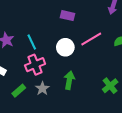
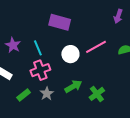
purple rectangle: (67, 16) -> (60, 22), moved, size x1.5
green arrow: (69, 80) -> (73, 86), turned 48
green cross: (110, 86) -> (97, 94), moved

